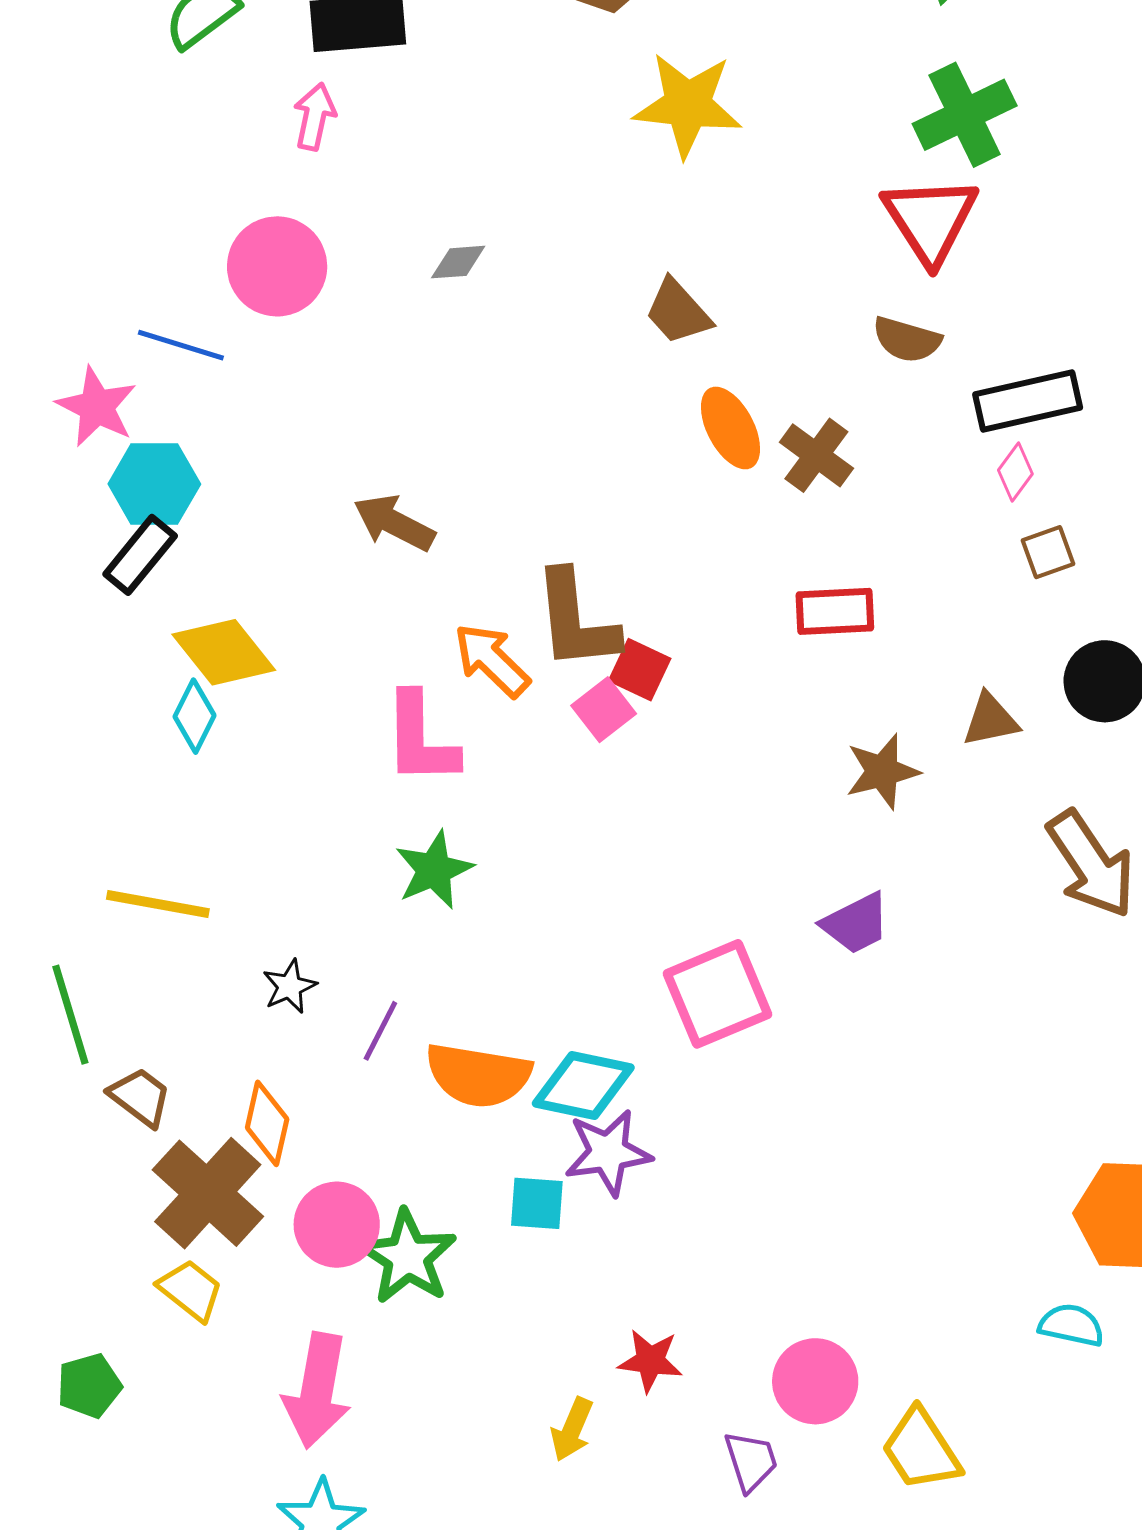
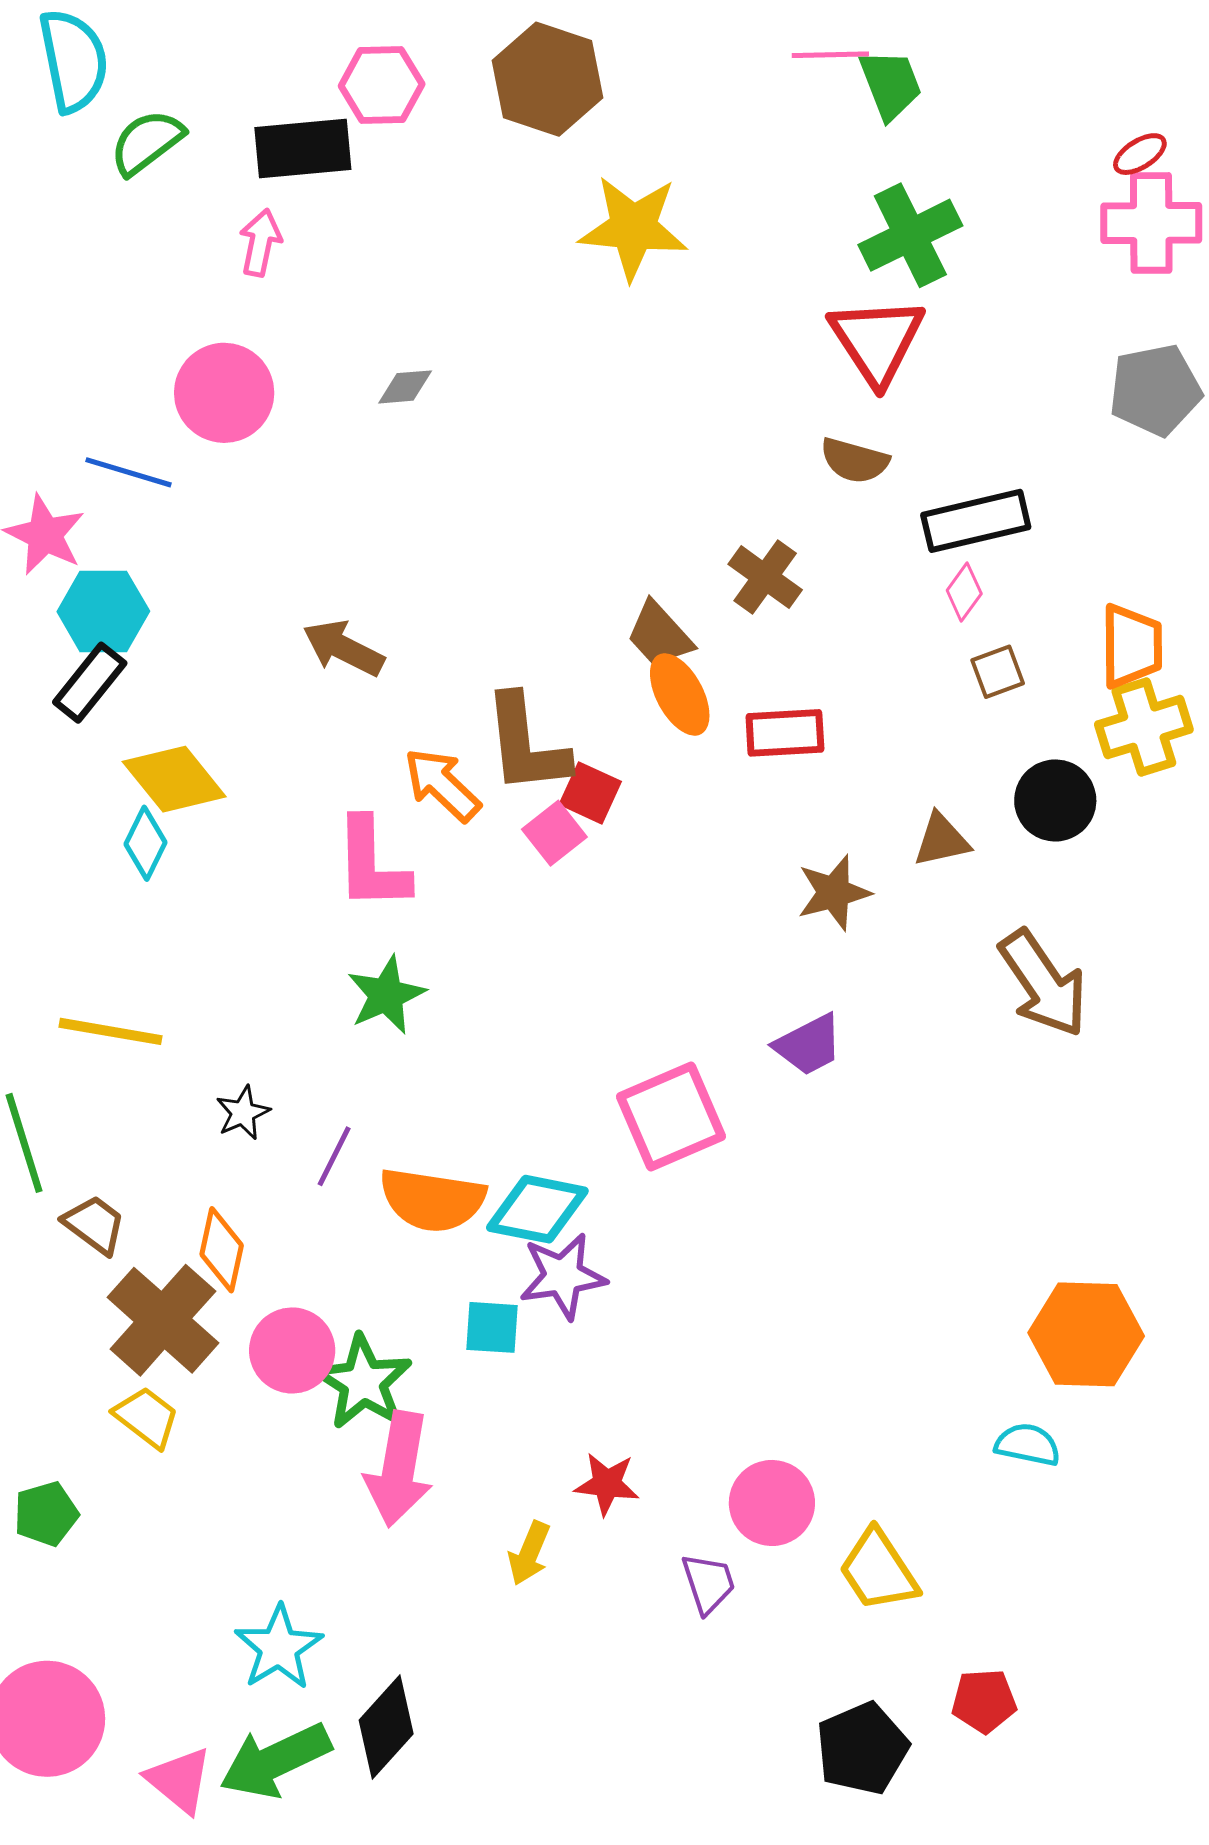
brown trapezoid: (678, 312) -> (659, 635), moved
orange ellipse: (731, 428) -> (680, 694), moved
pink arrow: (317, 1391) -> (399, 1469), moved

